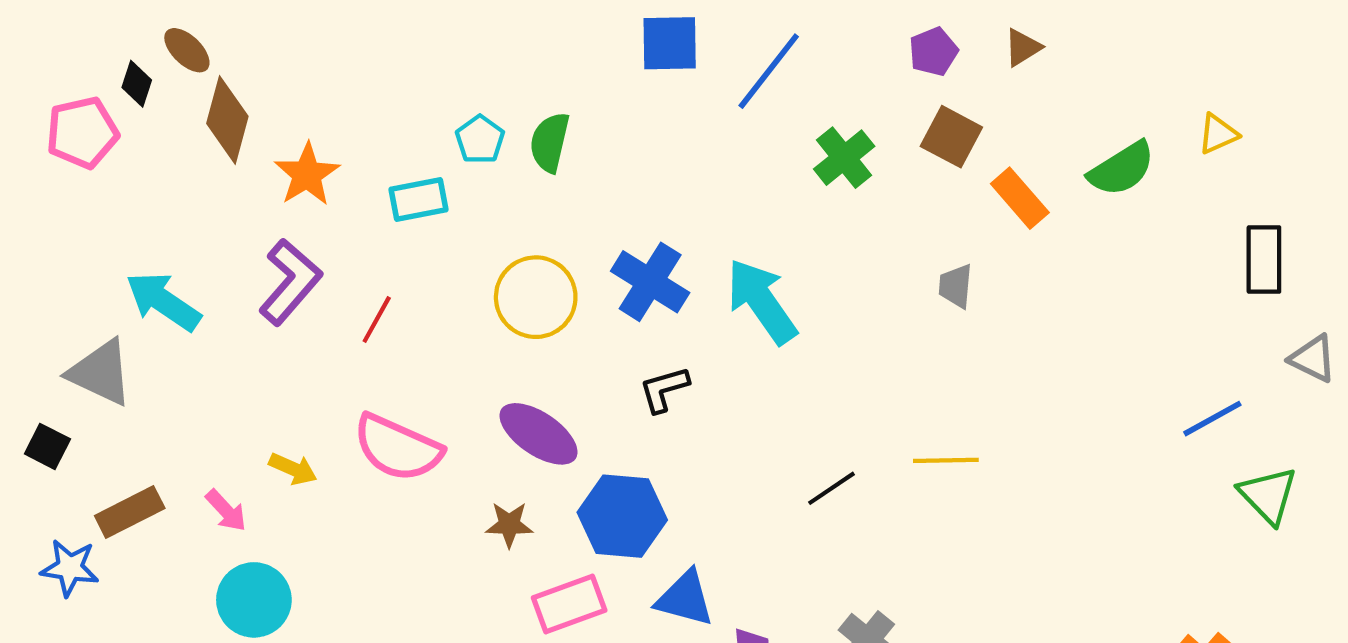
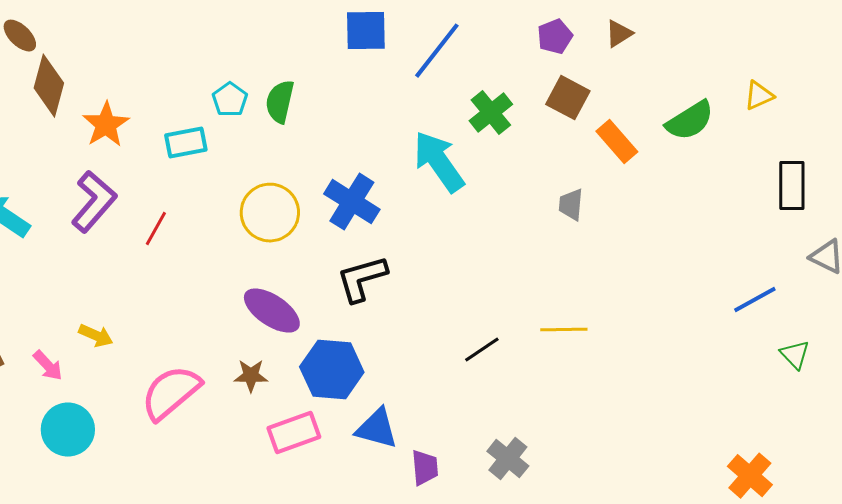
cyan arrow: (762, 301) -> (439, 162), moved
black L-shape: (664, 389) -> (362, 279), size x1.4
pink semicircle: (398, 448) -> (171, 393), moved, turned 116
green triangle: (1268, 495) -> (795, 355), size x0.7

